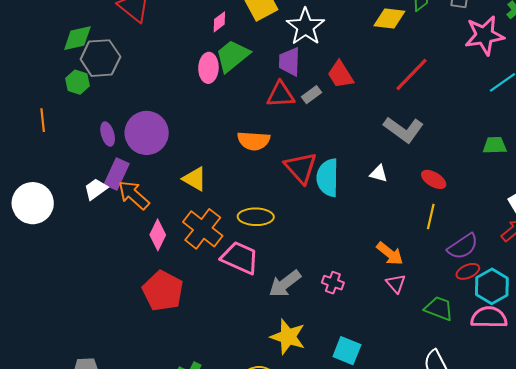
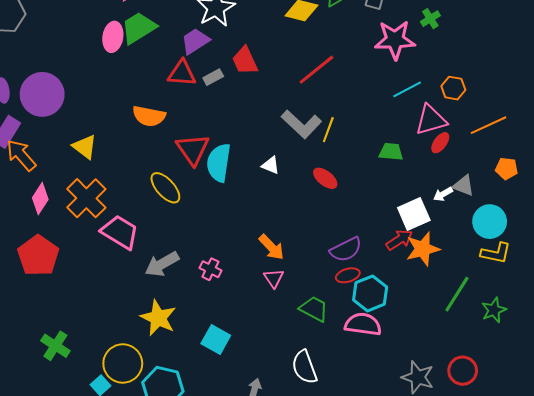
purple trapezoid: (289, 62) -> (195, 41), turned 48
yellow line: (431, 216) -> (328, 130), moved
yellow ellipse: (256, 217) -> (165, 188), moved, turned 40

